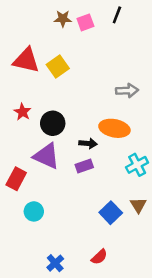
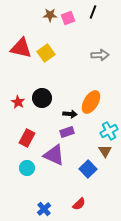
gray arrow: (127, 90) -> (100, 55), moved
red star: (22, 112) -> (18, 102), moved
orange ellipse: (114, 128) -> (91, 102), turned -70
purple triangle: (46, 156) -> (54, 155), moved
red rectangle: (16, 179) -> (27, 138), moved
brown triangle: (138, 205) -> (105, 151), moved

